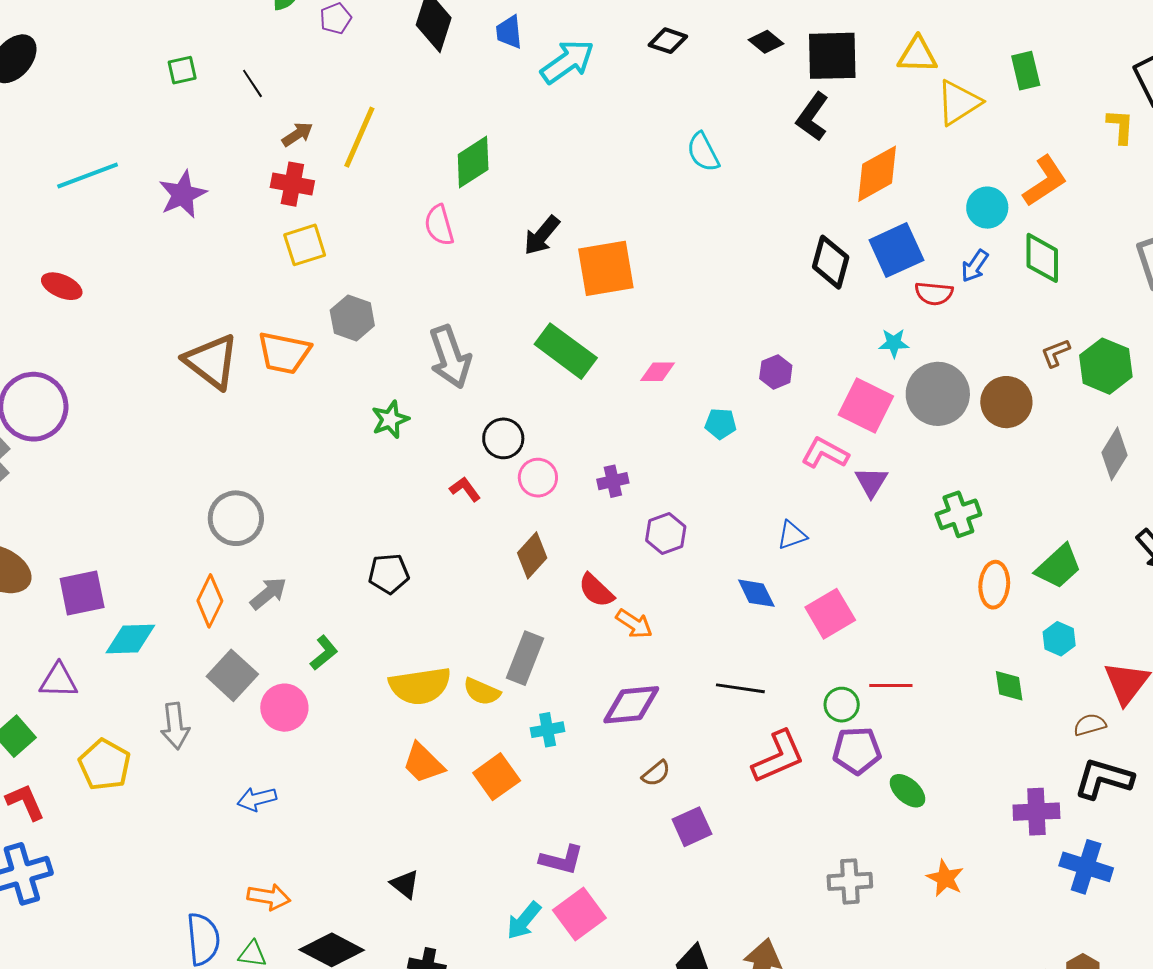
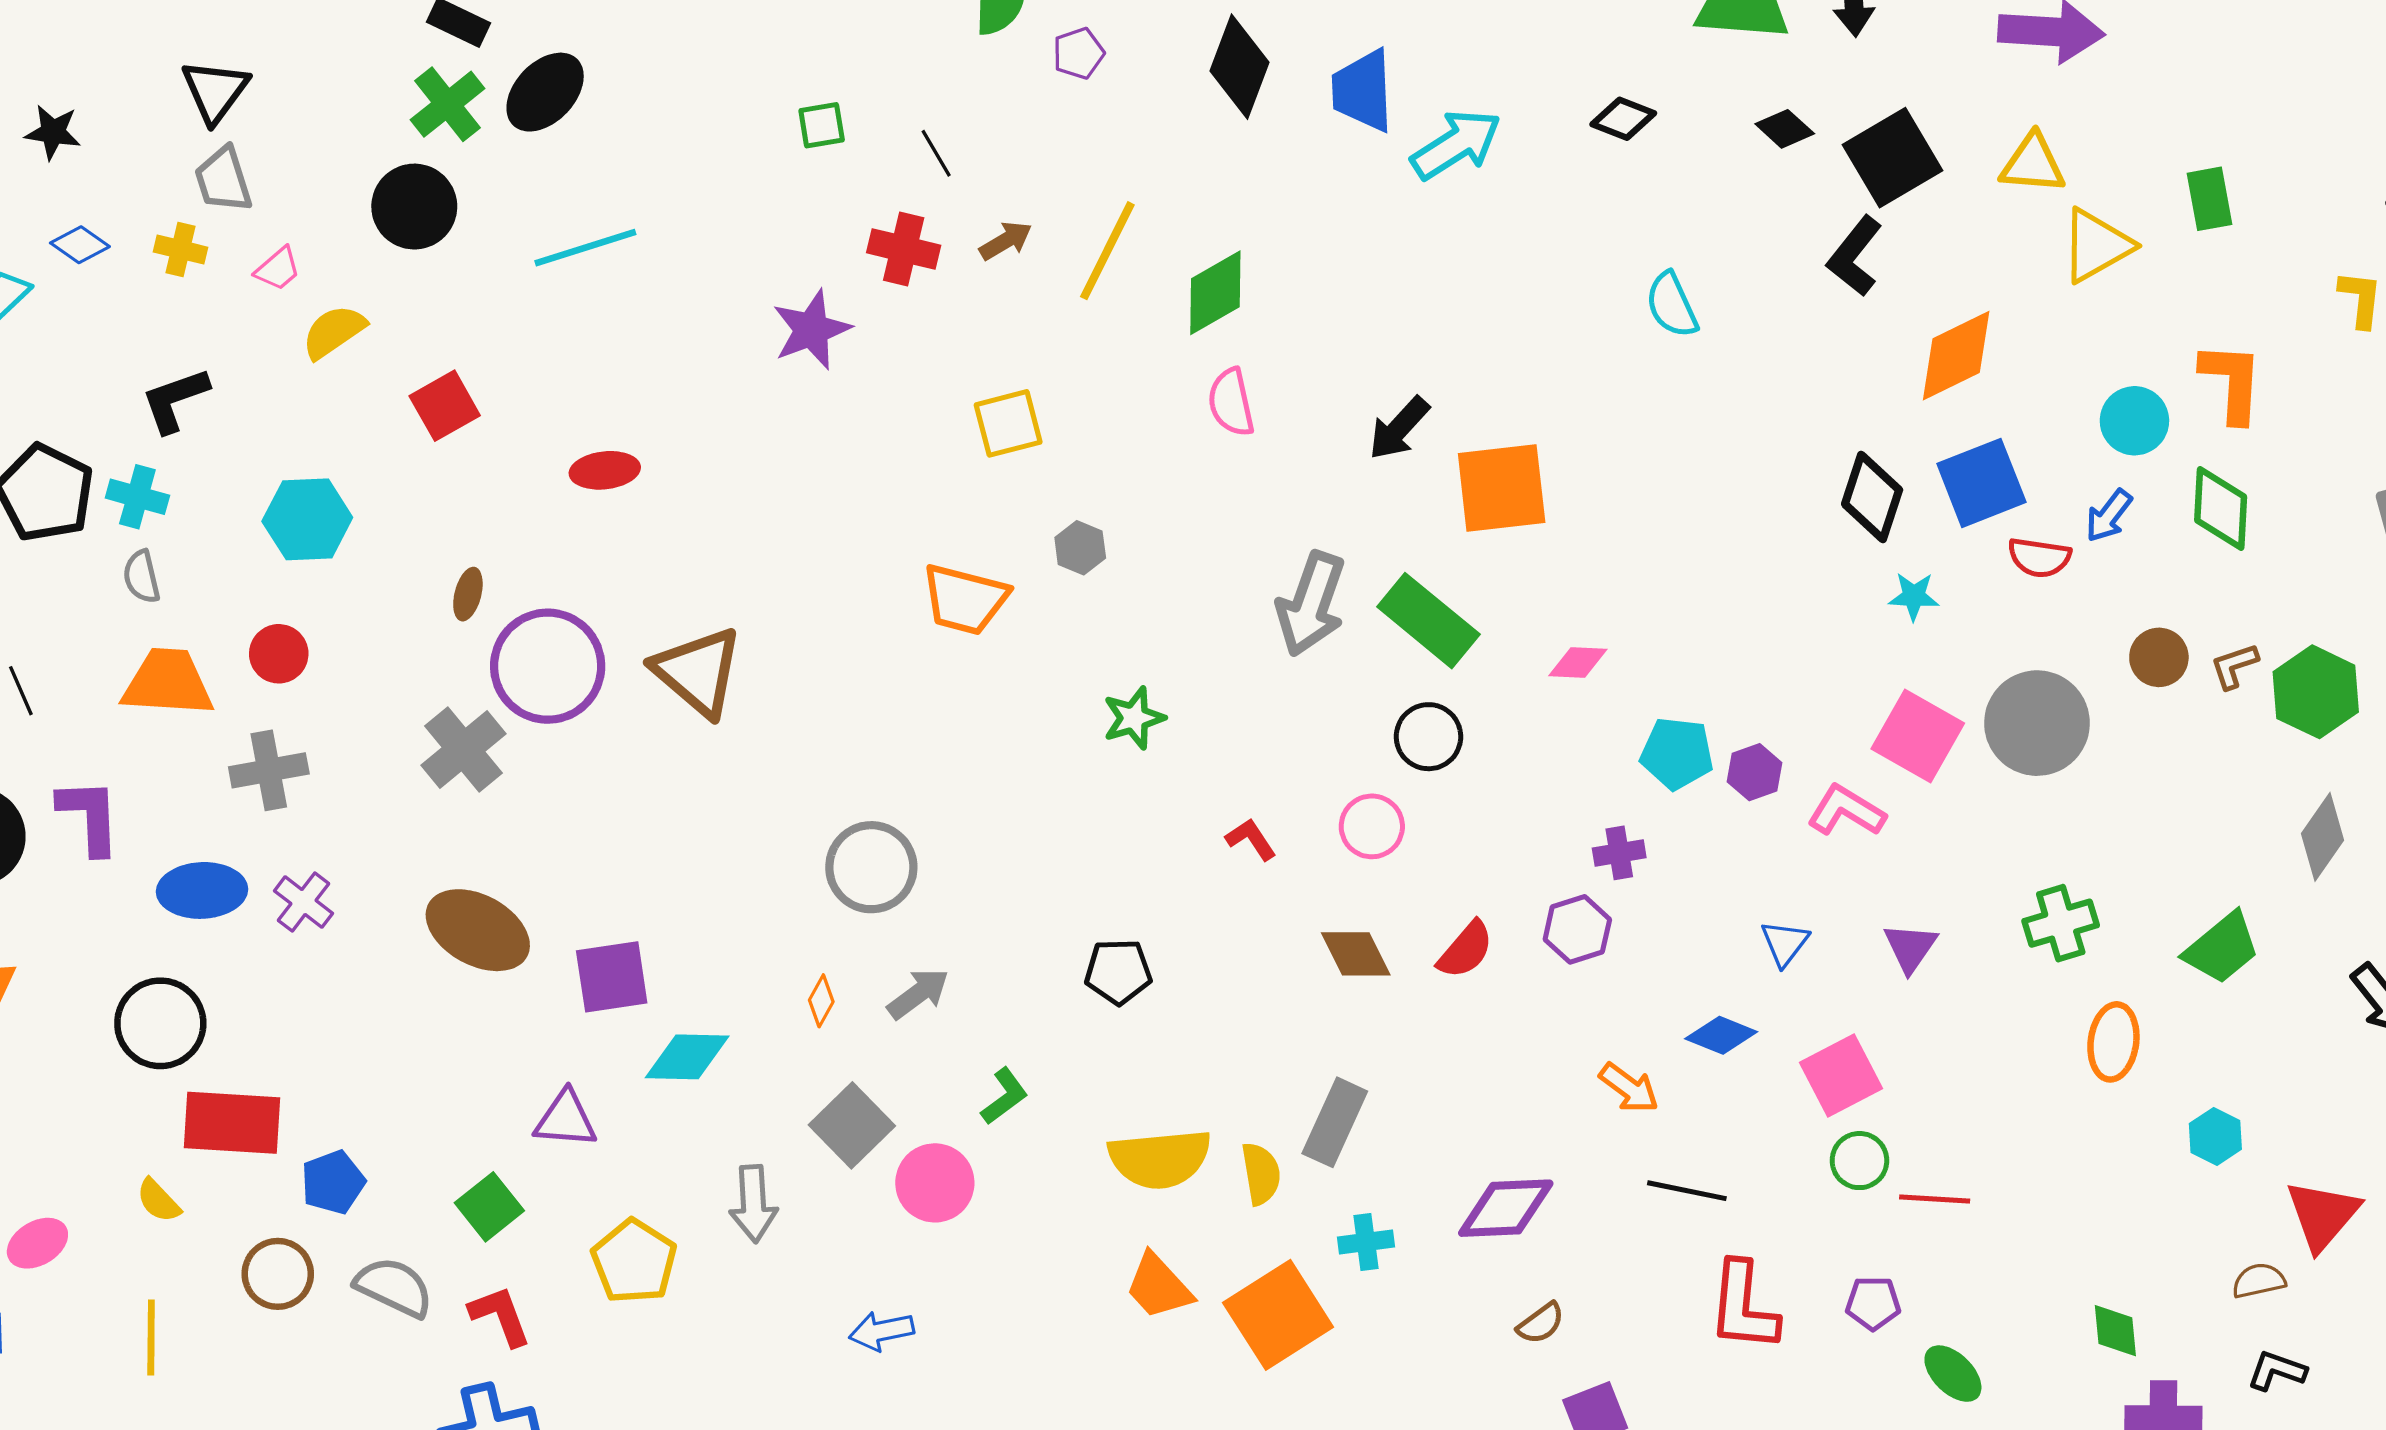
blue trapezoid: (509, 32) -> (1363, 91), size x1.5
black square: (832, 56) -> (1892, 158), turned -32
green diamond: (473, 162) -> (1215, 293), moved
cyan line: (88, 176) -> (585, 248), moved
orange L-shape: (1045, 181) -> (2232, 382), turned -56
red cross: (292, 184) -> (904, 249), moved
red ellipse: (62, 286) -> (605, 470), turned -33
gray hexagon: (352, 318) -> (1080, 548), size x0.7
cyan star: (894, 343) -> (1914, 596), moved
gray arrow: (450, 357) -> (1311, 604), moved, turned 36
brown triangle: (211, 361) -> (698, 672), moved
purple hexagon: (776, 372) -> (1754, 772), moved
brown circle: (1006, 402) -> (2159, 657), moved, size x0.7
cyan pentagon: (721, 424) -> (1677, 753), size x1.4
black circle: (503, 438) -> (1428, 737), moved
purple cross: (613, 481) -> (1619, 853), moved
purple triangle: (871, 482) -> (1910, 947), moved
blue triangle: (792, 535) -> (1785, 943), turned -36
brown diamond: (532, 555) -> (1356, 954), turned -72
green trapezoid: (1058, 567) -> (2222, 948), moved
red semicircle: (596, 590) -> (1466, 950), moved, turned -96
blue diamond: (756, 593) -> (1721, 1035), turned -45
orange diamond: (210, 601) -> (821, 1001), size x0.6
orange arrow: (634, 624) -> (1629, 1088), moved
green diamond: (1009, 686) -> (2115, 1331), moved
yellow semicircle: (482, 692) -> (1261, 1174), turned -126
green circle: (842, 705) -> (1859, 1161), moved
purple pentagon: (857, 751) -> (1873, 1303), size x0.7
red L-shape: (778, 757) -> (1743, 1307), turned 116
orange square: (497, 777) -> (1278, 1315), size x1.4
black L-shape: (1104, 779) -> (2277, 1371), size x0.6

